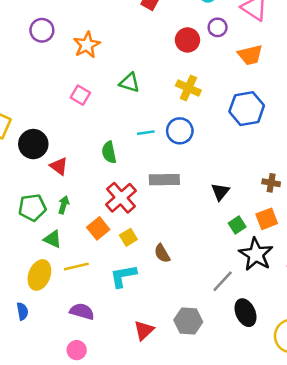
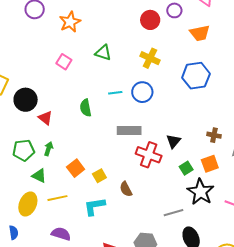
red cross: (121, 198) -> (149, 155), moved, turned -30
gray line: (223, 281) -> (173, 213), turned 30

